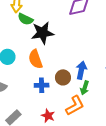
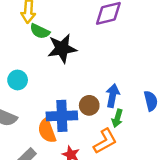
orange semicircle: (35, 59) -> (47, 131), moved
blue cross: (42, 85) -> (62, 116), size x1.6

